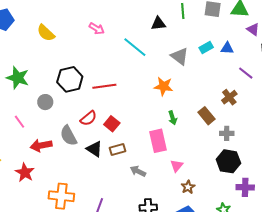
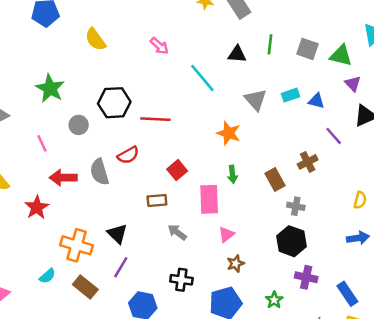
red square: (112, 124) -> (177, 170), moved
black triangle: (94, 149) -> (117, 234), moved

